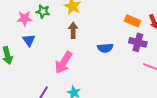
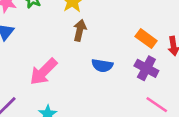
brown arrow: (73, 30) -> (80, 30), moved

